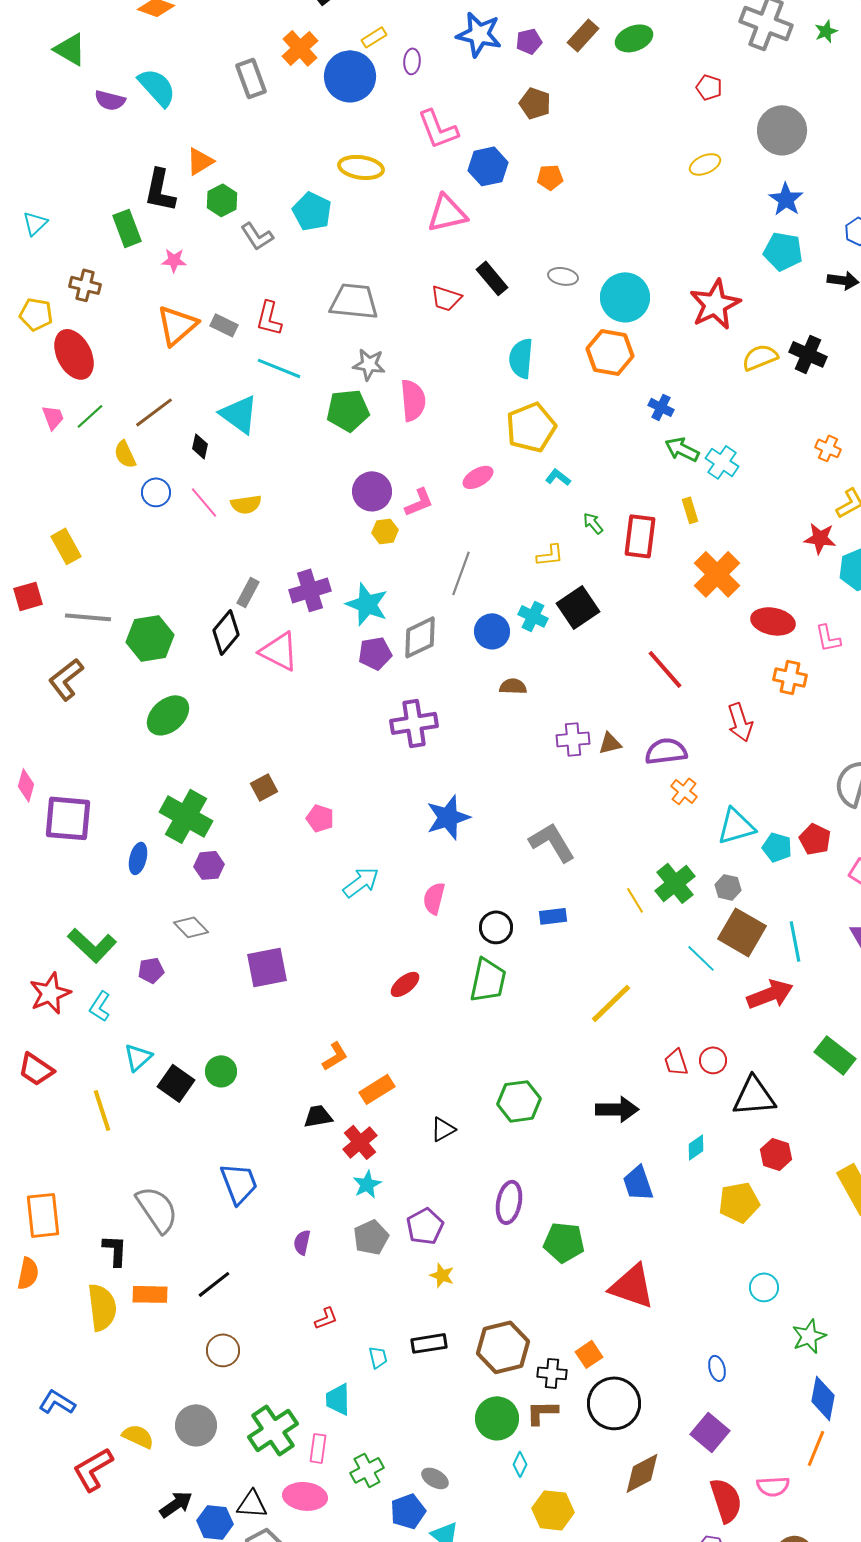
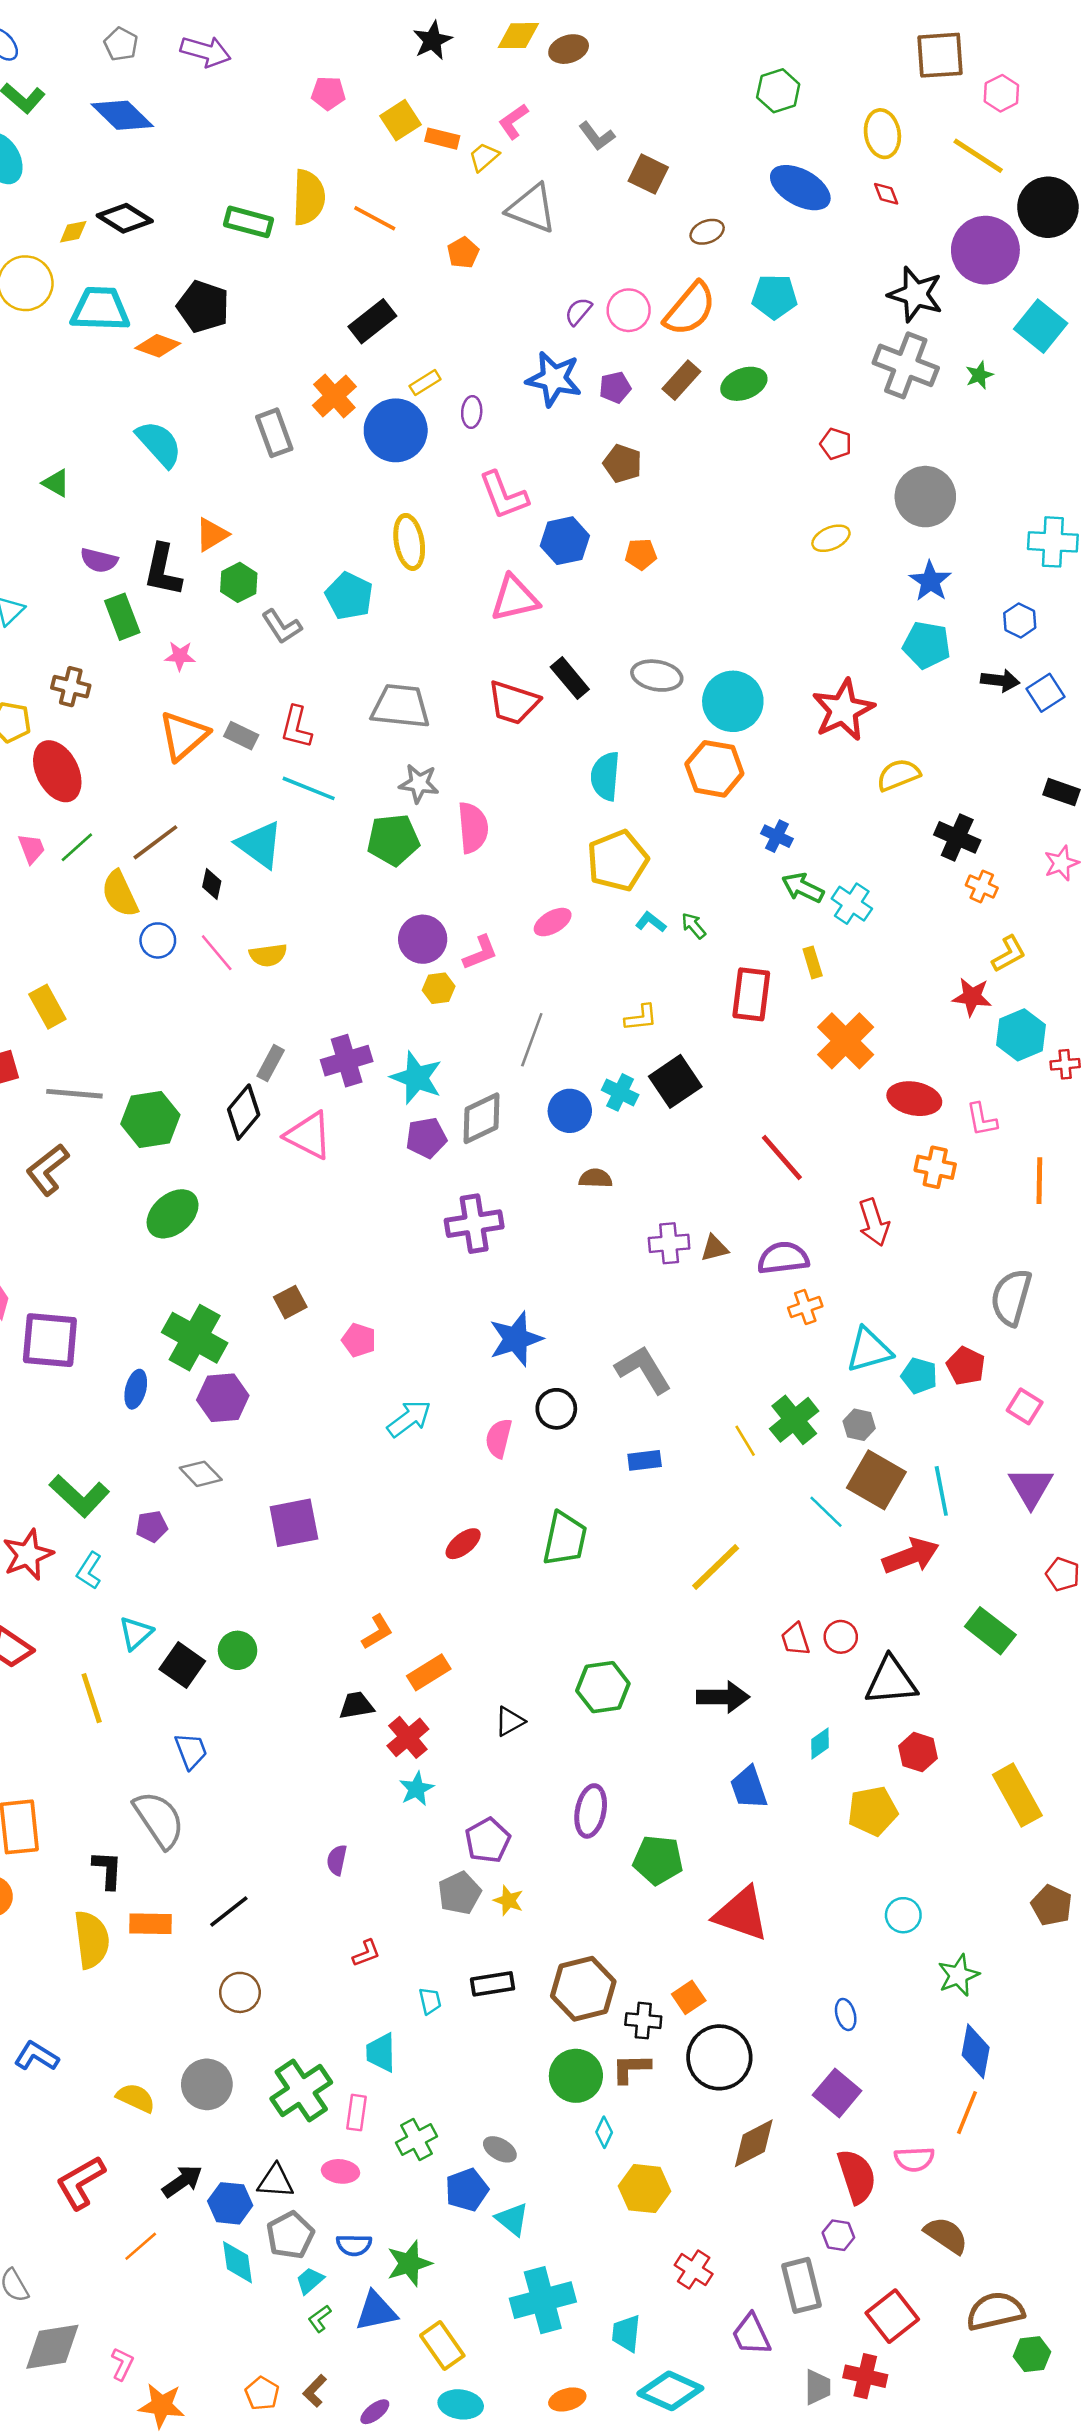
green triangle: (70, 49) -> (56, 483), moved, size x0.7
purple semicircle: (110, 100) -> (99, 560), moved
yellow ellipse: (361, 167) -> (409, 542), turned 72
gray ellipse: (563, 276) -> (657, 676), size x1.4
red trapezoid: (446, 298) -> (513, 703), size x1.4
black cross: (808, 354) -> (957, 837), moved
yellow semicircle: (125, 454) -> (120, 894), size x1.4
green arrow: (593, 523) -> (694, 926), moved
orange cross: (684, 791) -> (805, 1307), turned 32
purple hexagon: (209, 865) -> (223, 1398), size x1.4
black circle: (496, 927) -> (556, 1409), moved
blue trapezoid: (239, 1183) -> (191, 1751), moved, size x0.7
gray pentagon: (371, 1237) -> (459, 1893), moved
red L-shape: (93, 1469) -> (81, 2182), moved
pink ellipse: (305, 1496) -> (340, 2171), size x0.7

